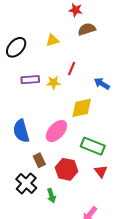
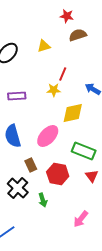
purple rectangle: (30, 80) -> (17, 96), moved
yellow star: (53, 83) -> (54, 90), moved

